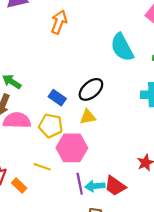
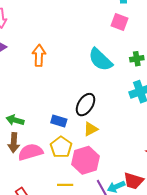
yellow pentagon: (51, 126) -> (61, 147), turned -30

